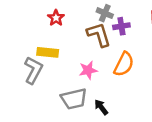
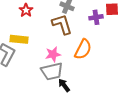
purple cross: (121, 26) -> (96, 17), moved
gray trapezoid: (74, 99) -> (52, 71), moved

